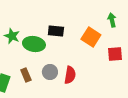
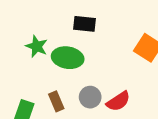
black rectangle: (56, 31) -> (85, 24), moved
red semicircle: (70, 75) -> (118, 101), turned 48

